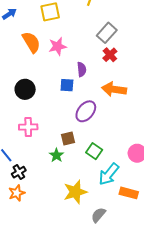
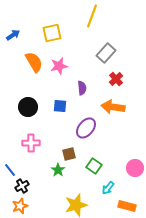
red cross: (110, 55) -> (116, 79), moved
blue square: (67, 85) -> (60, 106), moved
cyan arrow: (109, 174) -> (108, 188), size x0.6

